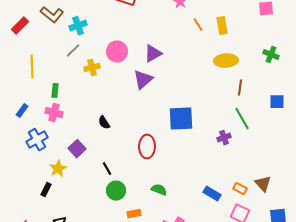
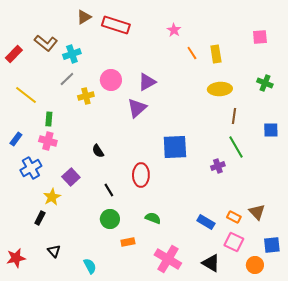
yellow line: (32, 67) -> (26, 95), turned -50
black line: (107, 169) -> (109, 190), moved

